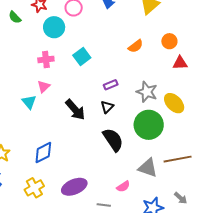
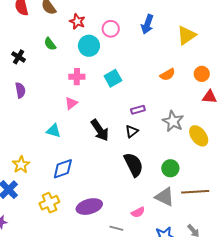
green semicircle: (15, 17) -> (50, 44), moved
cyan triangle: (29, 102) -> (53, 131), moved, turned -42
green circle: (149, 125) -> (170, 168), moved, size x0.6

